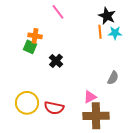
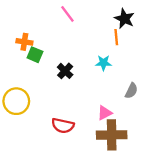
cyan star: (115, 33) -> (103, 63), moved
orange cross: (35, 36) -> (24, 42), moved
yellow circle: (27, 103) -> (16, 101), moved

